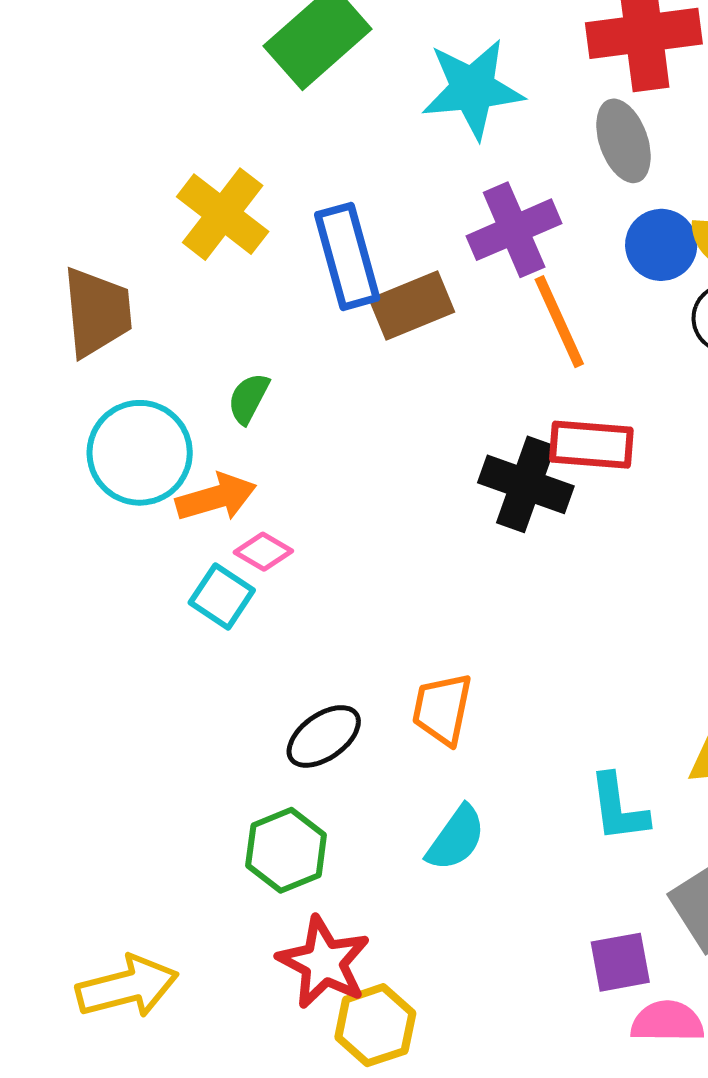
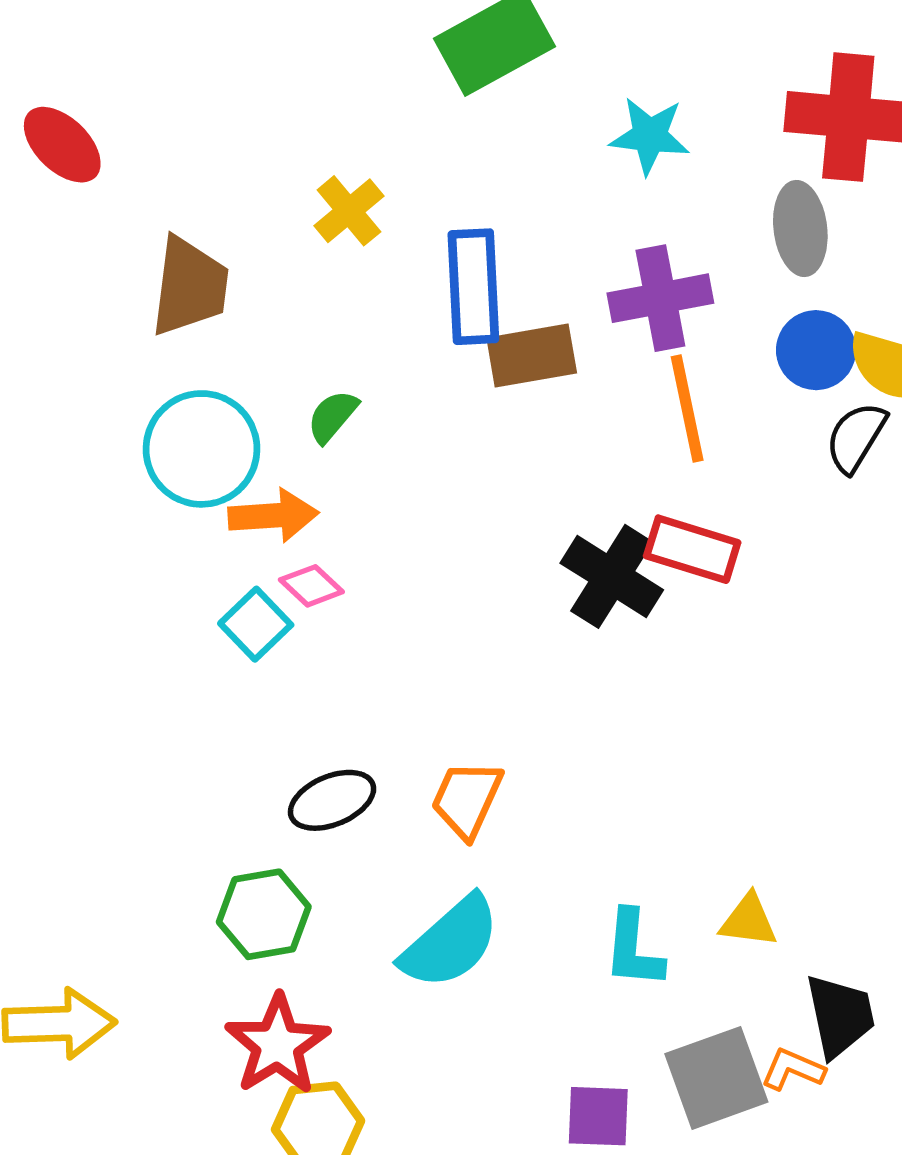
cyan star: (473, 89) -> (650, 136), size x0.7
yellow cross: (223, 214) -> (349, 211), size x0.7
cyan semicircle: (456, 838) -> (450, 942), size x1.4

